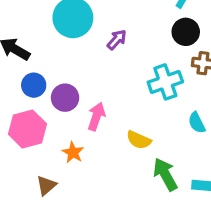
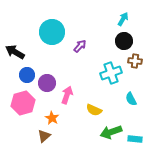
green arrow: (165, 174) -> (111, 132), turned -80
brown triangle: (46, 185) -> (44, 136), moved

